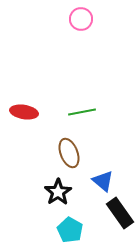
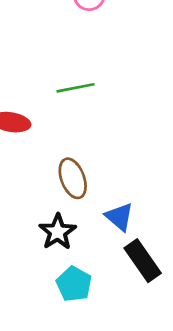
green line: (82, 112) -> (75, 88), moved

